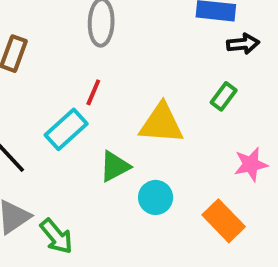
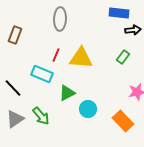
yellow triangle: (161, 124) -> (81, 58), moved
cyan rectangle: (66, 129) -> (42, 74), turned 65
green arrow: (56, 236) -> (41, 116), moved

